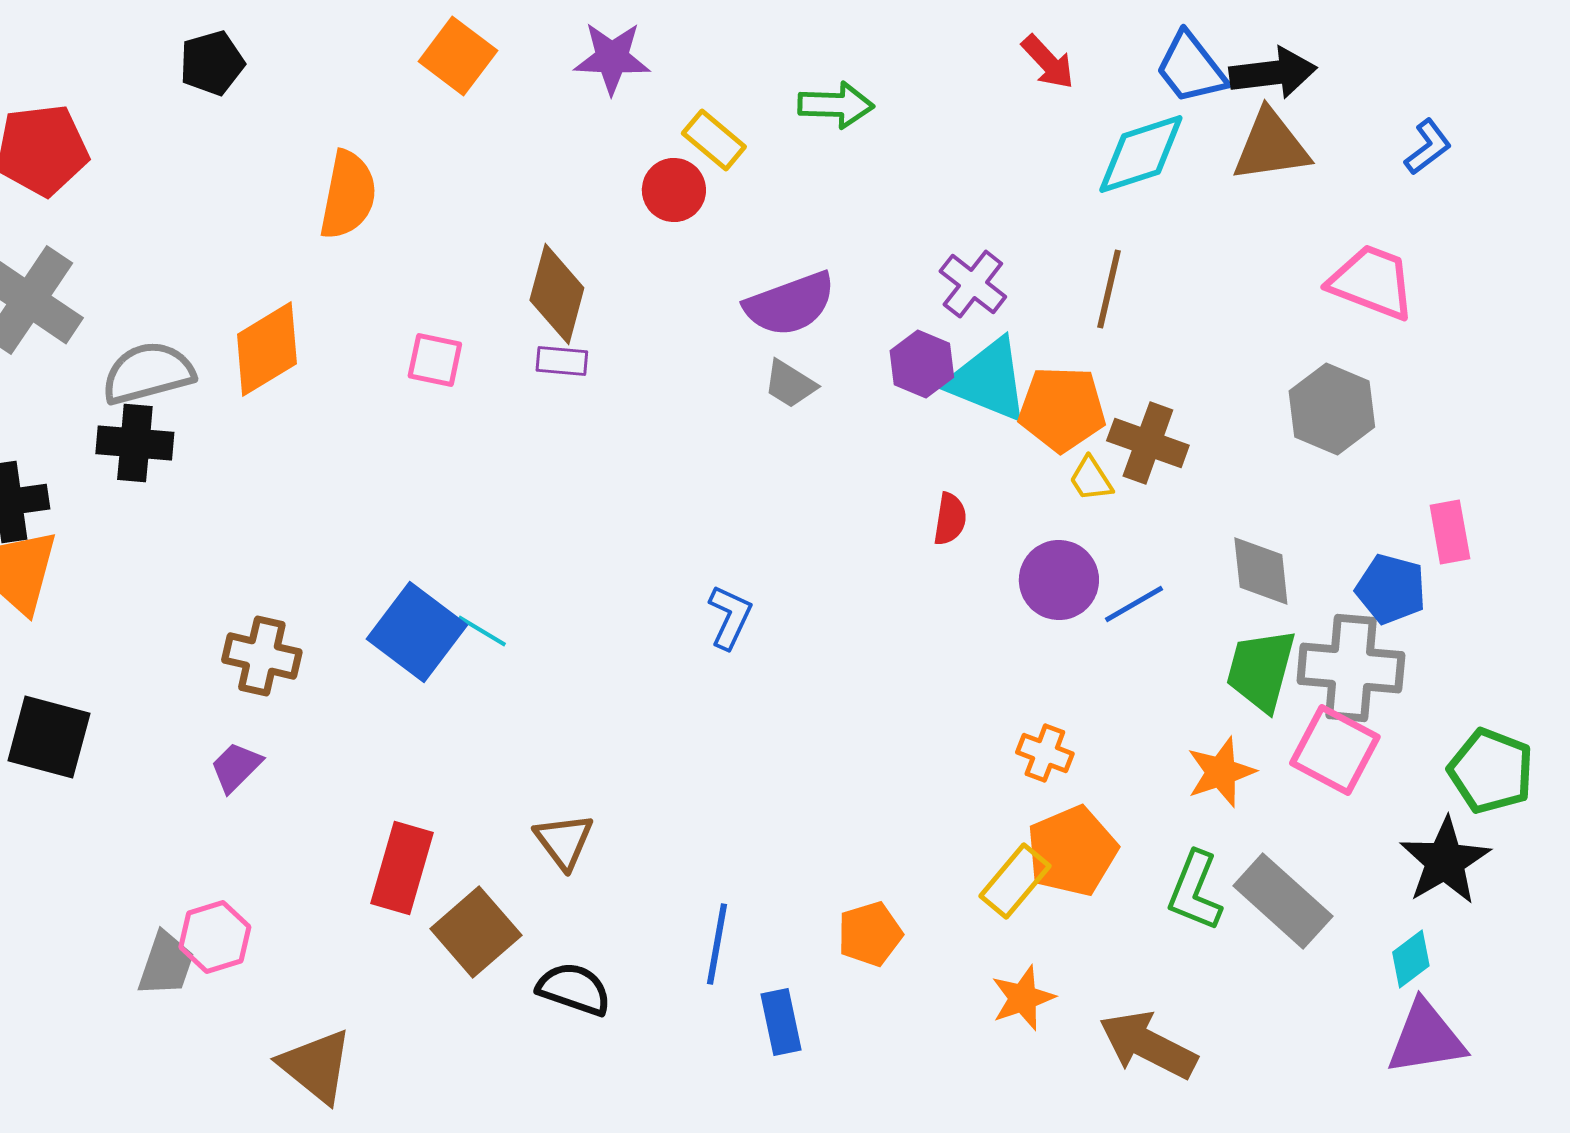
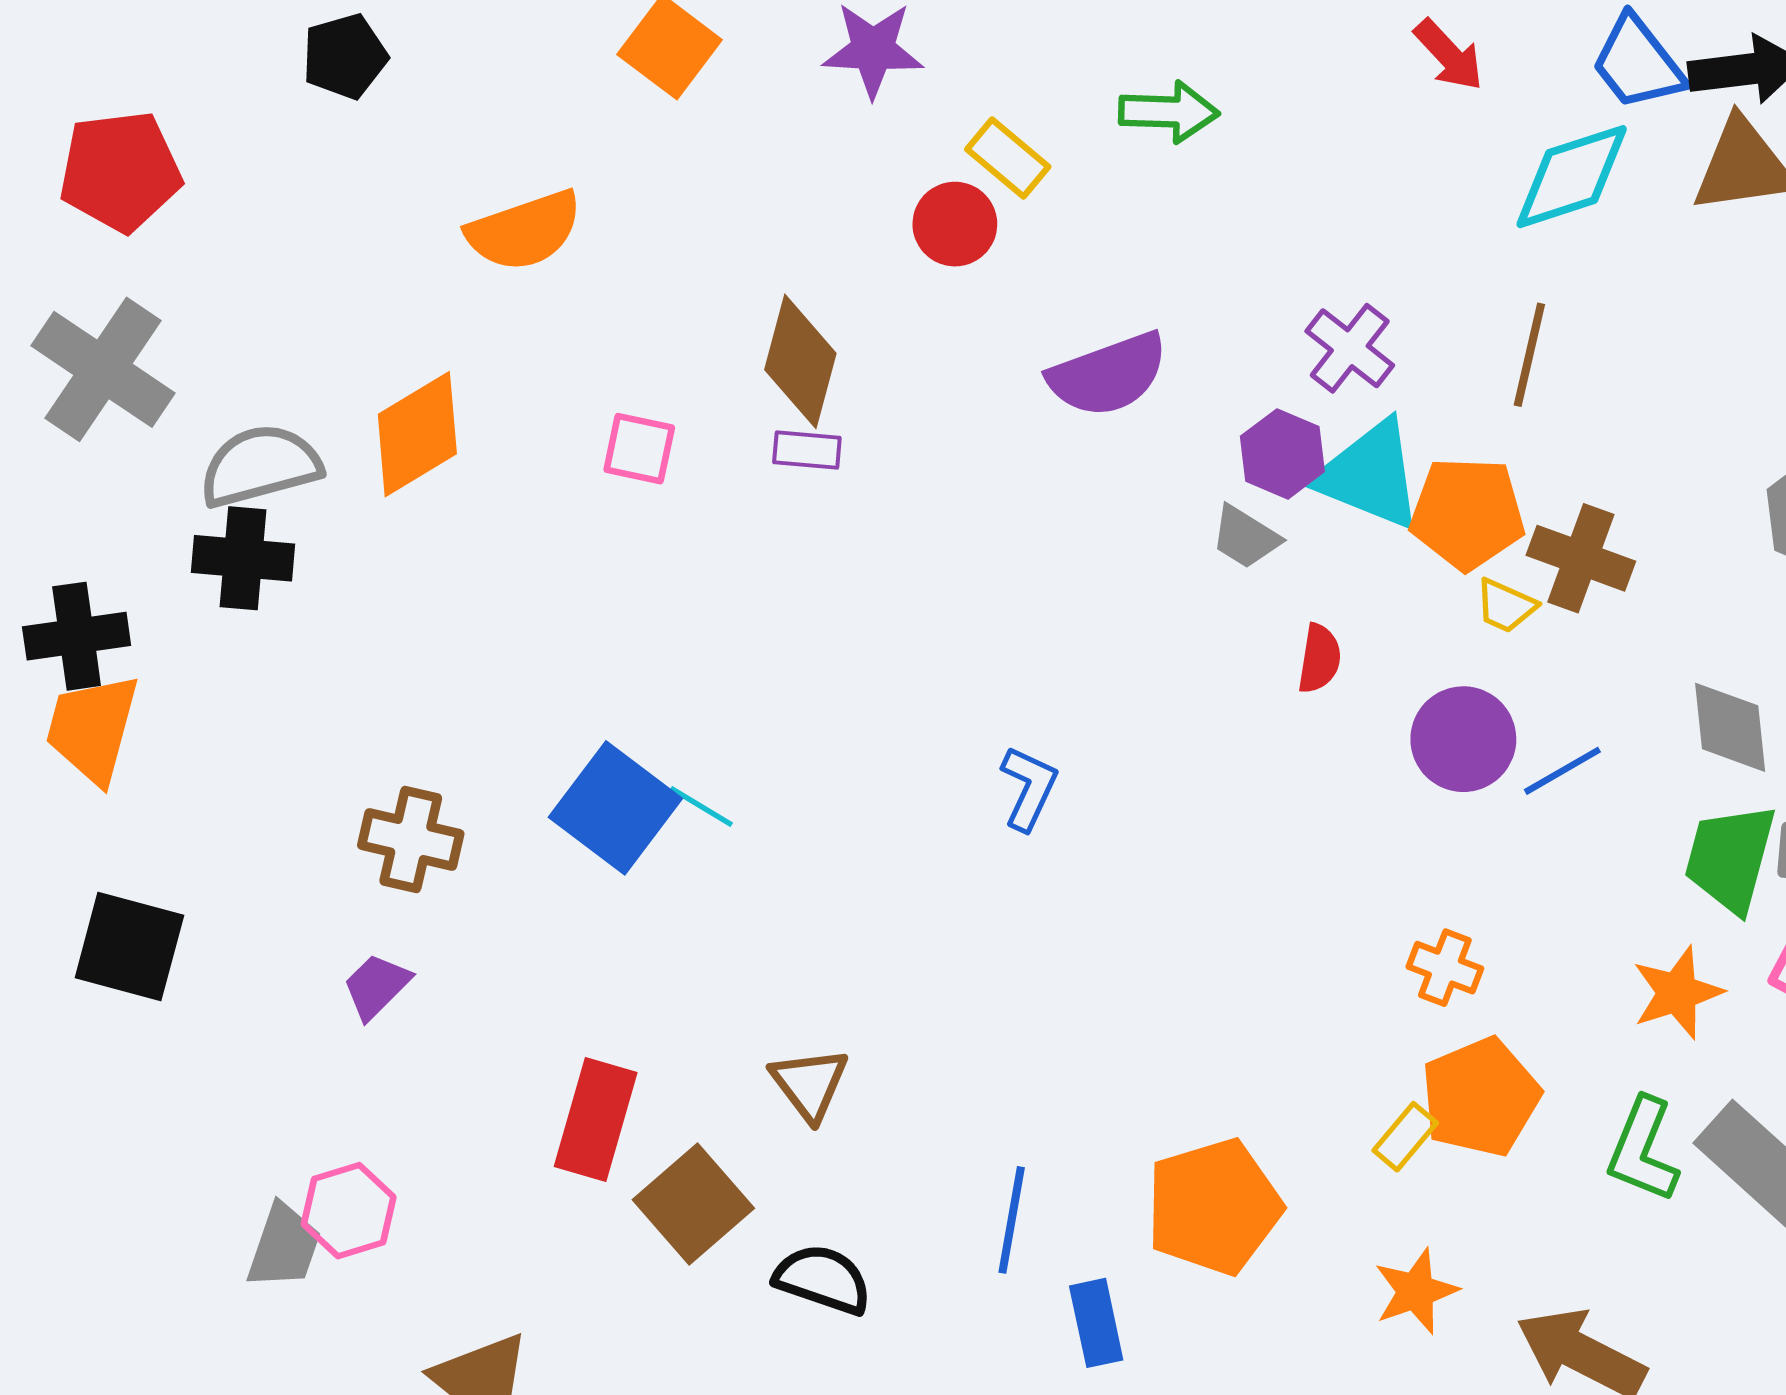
orange semicircle: (348, 195) -> (524, 231), turned 60
gray trapezoid: (790, 384) -> (1245, 537), moved
yellow trapezoid: (1091, 479) -> (1506, 606), turned -33
yellow rectangle: (1015, 881) -> (1405, 1137), size x0.7
orange pentagon: (870, 934) -> (1214, 1207), size x1.6

